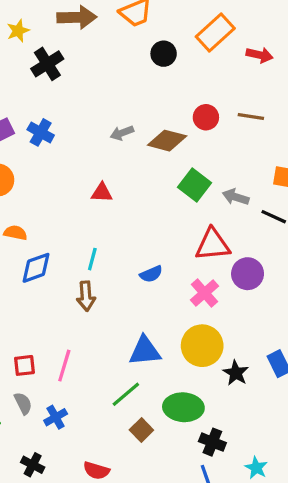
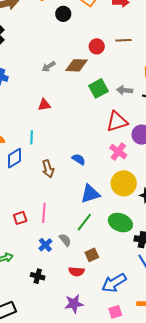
green square: (194, 185) -> (99, 88), turned 36
cyan line: (92, 259) -> (32, 137), moved
blue semicircle: (151, 274) -> (79, 159), moved, turned -112
gray semicircle: (23, 403) -> (65, 240), moved
green ellipse: (183, 407) -> (120, 223), turned 30
brown square: (141, 430) -> (92, 255), moved, turned 32

